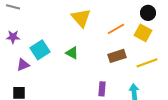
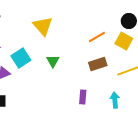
yellow triangle: (81, 18) -> (43, 26), moved
green triangle: (72, 53) -> (53, 61), turned 32

